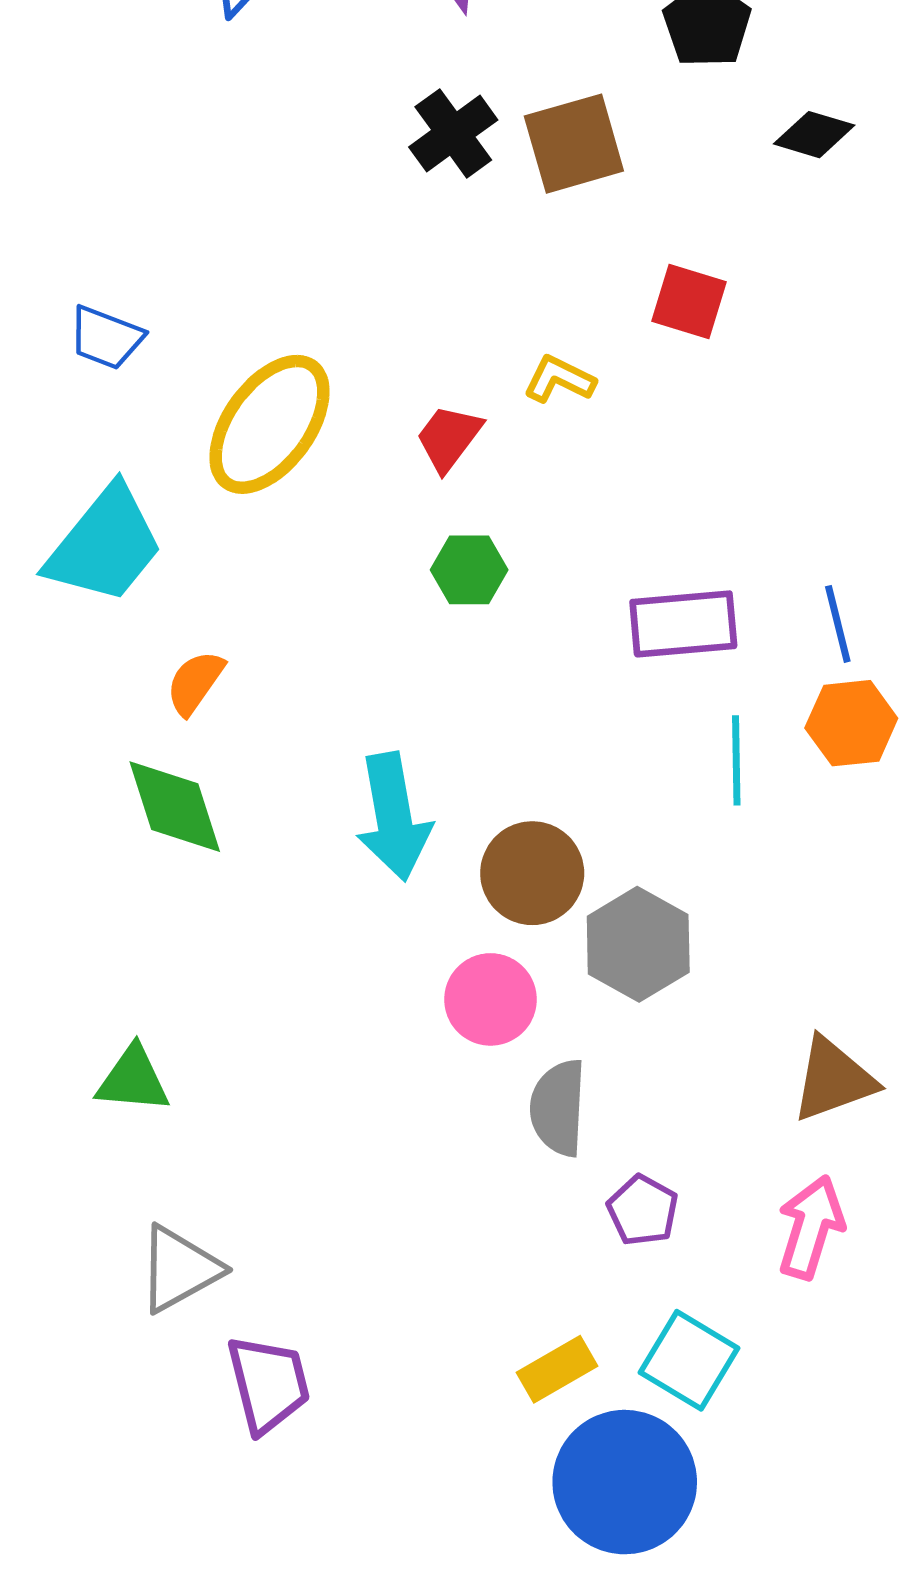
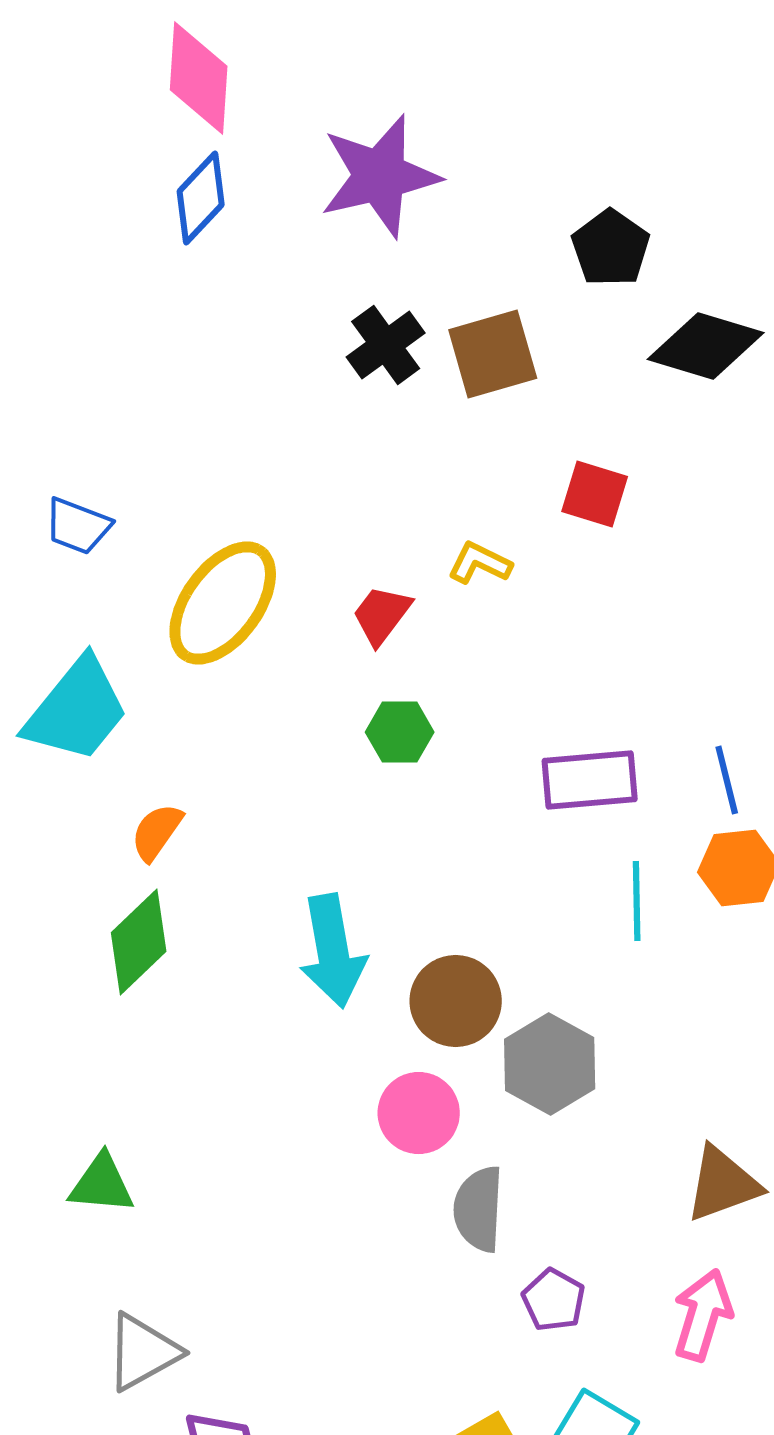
black diamond: (814, 135) -> (706, 346), size x1.6
green diamond: (175, 807) -> (139, 942), turned 64

